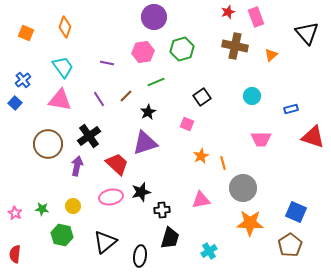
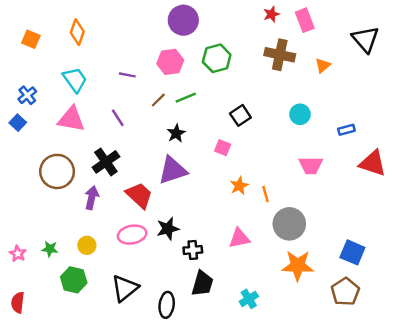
brown line: (126, 96) -> (158, 100), moved

